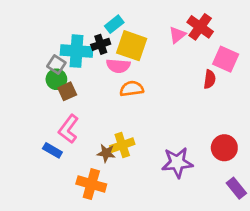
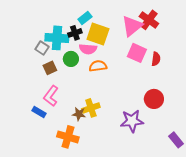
pink triangle: (177, 35) -> (132, 26), size x1.6
pink square: (226, 59) -> (137, 53), moved
green circle: (56, 79) -> (71, 59), moved
red circle: (224, 148) -> (154, 99), moved

